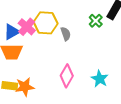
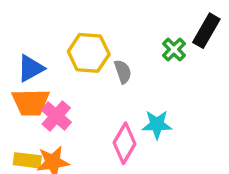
pink cross: (27, 27) -> (56, 116), moved
cyan star: (100, 79) -> (157, 125), moved, turned -30

